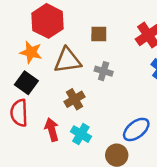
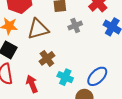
gray cross: (104, 71) -> (75, 25), moved, turned -32
cyan cross: (81, 134) -> (65, 77), moved

